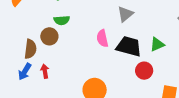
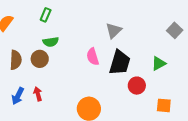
green triangle: (157, 44) -> (159, 63), moved
black trapezoid: (129, 46) -> (120, 63), turned 96
brown semicircle: (30, 49) -> (16, 60), moved

